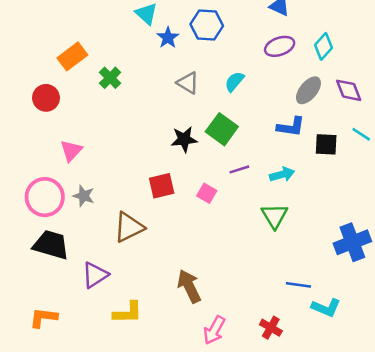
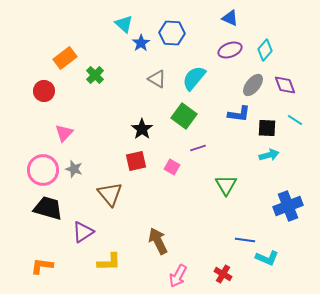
cyan semicircle: (234, 82) -> (194, 78), size x1.5
black star: (184, 139) -> (142, 129), moved, turned -30
cyan arrow: (282, 174) -> (269, 155), moved
brown triangle: (129, 227) -> (110, 194), turned -44

